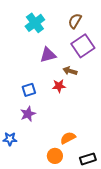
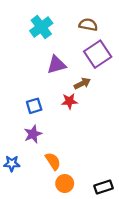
brown semicircle: (75, 21) -> (88, 25), turned 70
brown arrow: (70, 71) -> (82, 84), turned 136
orange semicircle: (68, 138) -> (53, 161), moved, turned 84

